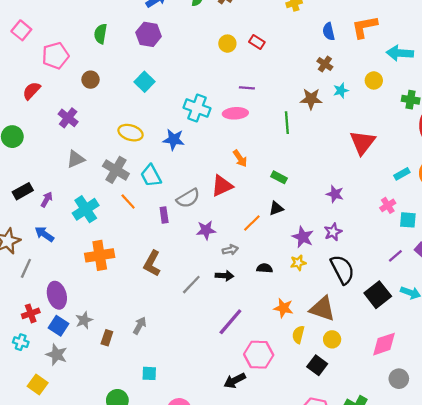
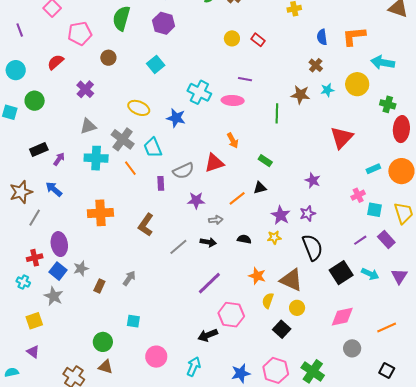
green semicircle: (101, 34) -> (121, 18), size x1.4
yellow circle: (374, 80) -> (357, 84), size x1.5
cyan cross: (86, 209) -> (96, 158), moved, turned 30
yellow square: (38, 384) -> (34, 321), turned 30

